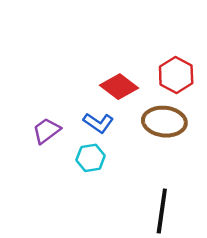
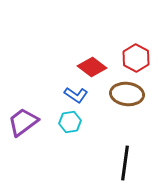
purple trapezoid: (46, 131) -> (23, 122), moved, size x1.4

